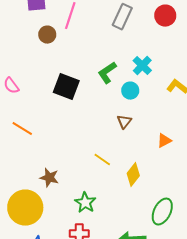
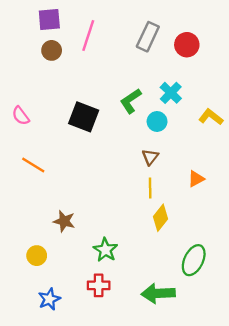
red circle: (165, 16) -> (187, 45), moved
brown circle: (47, 35) -> (52, 50), moved
yellow line: (102, 160) -> (150, 188), moved, turned 54
yellow circle: (25, 208) -> (37, 256), size x0.5

